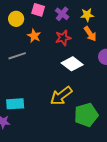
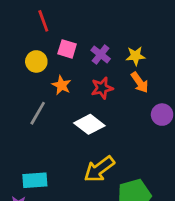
gray line: (17, 56) -> (38, 113), turned -42
white diamond: (72, 64) -> (89, 124), moved

